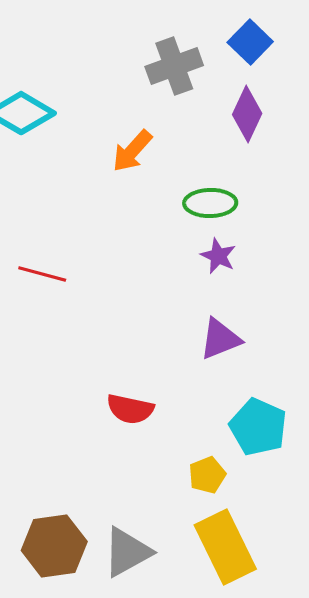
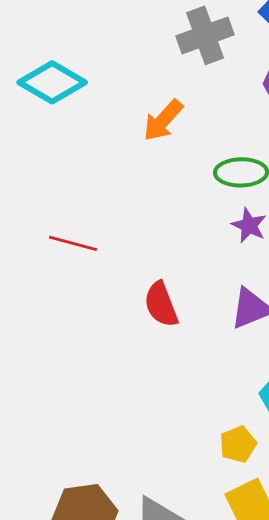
red semicircle: (130, 409) -> (161, 304), moved, turned 57

